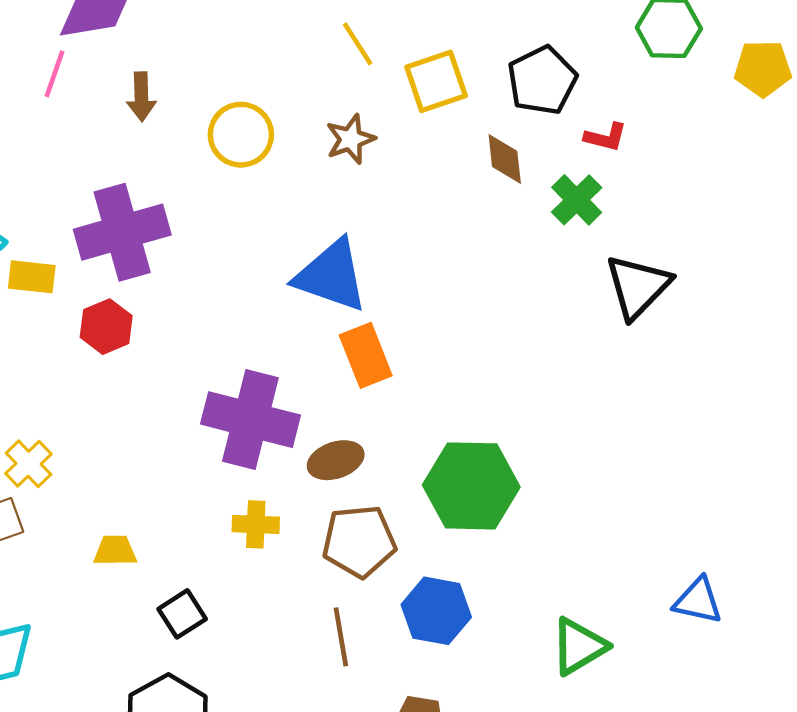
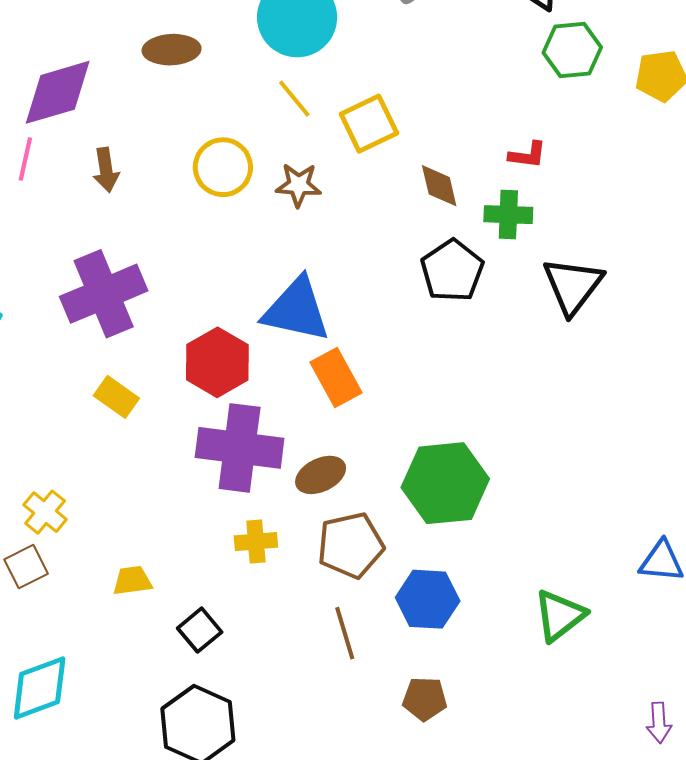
black pentagon: (542, 80) -> (452, 271), moved
yellow circle: (241, 135) -> (223, 167), moved
brown star: (350, 139) -> (298, 185), turned 30
green cross: (577, 200) -> (508, 215), turned -36
yellow rectangle: (32, 277) -> (116, 397), moved, turned 36
red hexagon: (106, 327) -> (217, 362), moved, size x1.4

